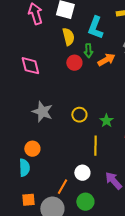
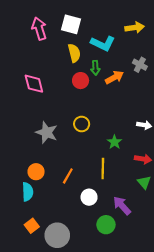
cyan L-shape: (95, 28) -> (103, 43), turned -85
yellow circle: (79, 115) -> (82, 124), moved
orange line: (62, 187) -> (68, 176), moved
orange square: (28, 200) -> (32, 226), turned -32
green circle: (85, 202) -> (106, 225), moved

